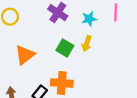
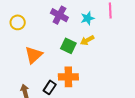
yellow arrow: (87, 44) -> (87, 40), turned 48

